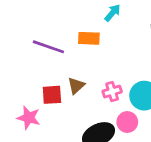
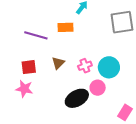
red square: (52, 95) -> (29, 67), moved

